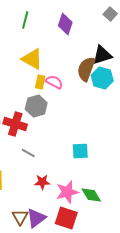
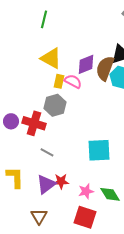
purple diamond: (65, 24) -> (86, 64), moved, turned 50
cyan square: (80, 151) -> (99, 150), size x1.4
pink star: (67, 192) -> (86, 191), size x0.7
purple triangle: (36, 218) -> (46, 184), moved

